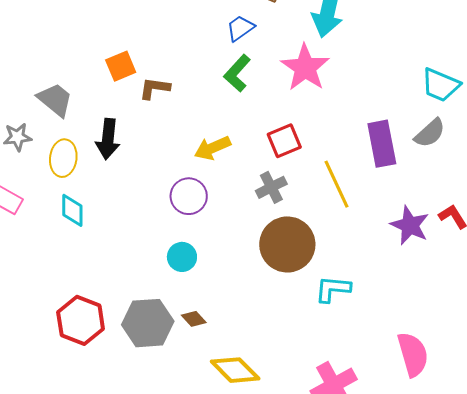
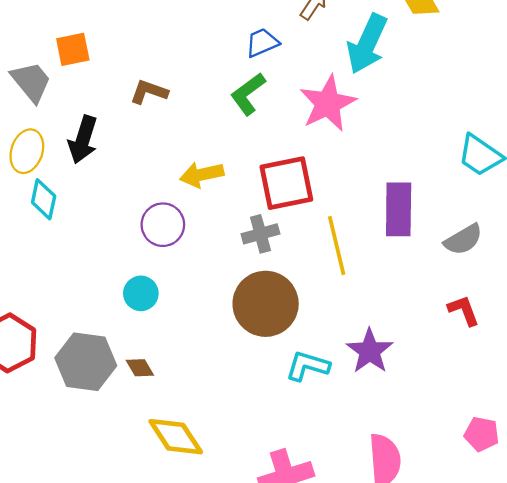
orange square: (121, 66) -> (73, 49), moved
gray semicircle: (430, 133) -> (463, 240), moved
red square: (284, 141) -> (286, 183), size x1.4
cyan diamond: (72, 210) -> (44, 199), moved
purple star: (410, 225) -> (370, 351), moved

